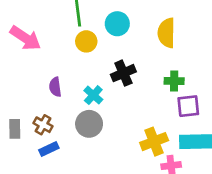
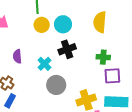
cyan circle: (117, 24) -> (63, 24), moved
gray circle: (89, 124) -> (56, 85), moved
blue rectangle: (49, 149) -> (10, 101), turned -40

